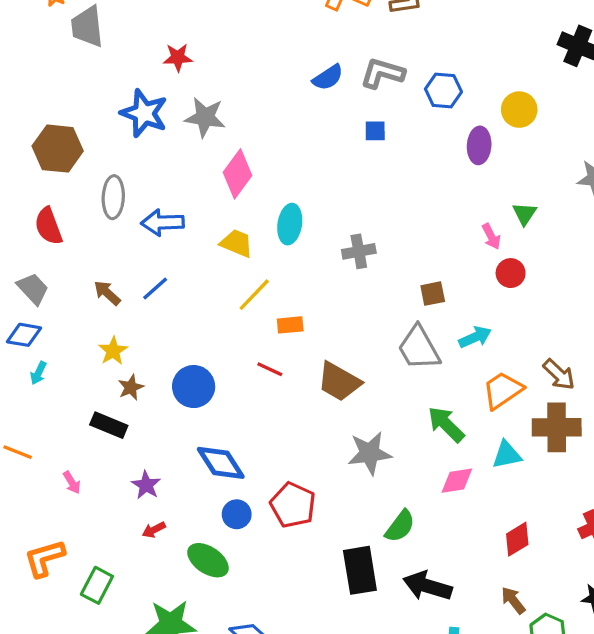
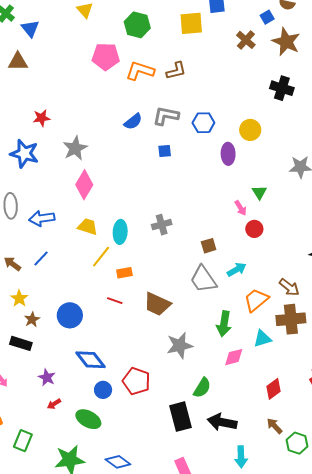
gray star: (205, 117) -> (75, 148), moved, turned -30
cyan ellipse: (290, 224) -> (120, 232), moved
green arrow: (446, 424) -> (224, 324), turned -120

